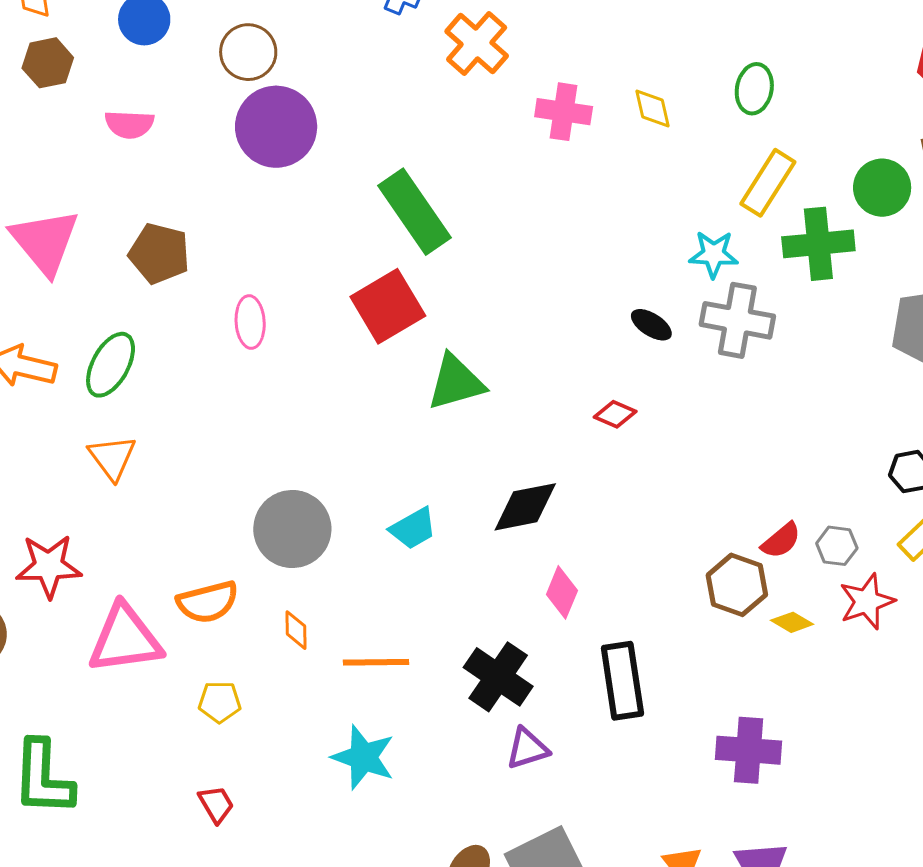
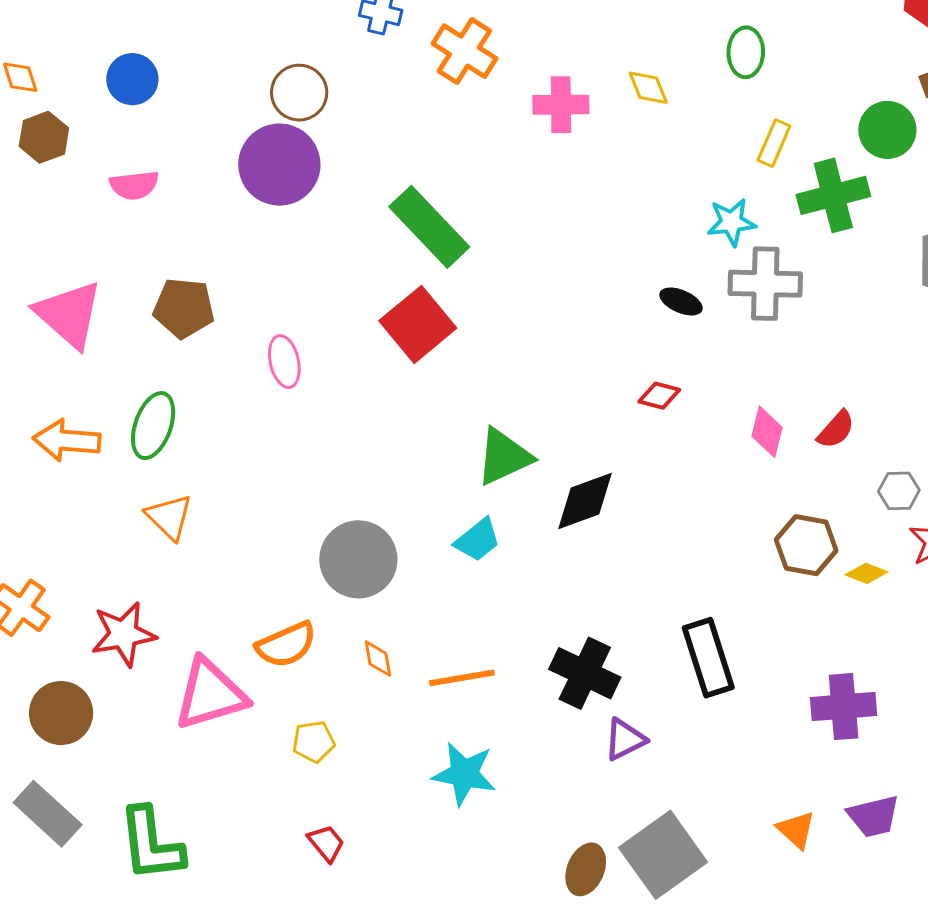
brown circle: (248, 52) -> (299, 93), moved
yellow rectangle: (768, 183) -> (774, 143), size x0.7
green triangle: (456, 382) -> (504, 457), moved
red semicircle: (781, 541) -> (836, 430), moved
pink diamond: (562, 592) -> (767, 432), moved

